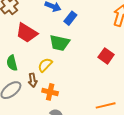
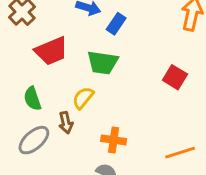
red trapezoid: (27, 33) -> (51, 51), turned -50
orange cross: (50, 92) -> (114, 140), moved

